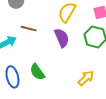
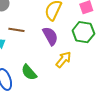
yellow arrow: (86, 78) -> (63, 60), moved

